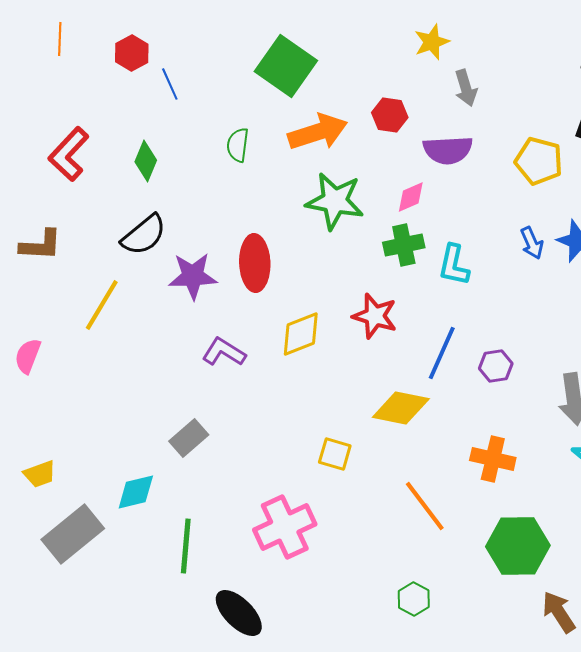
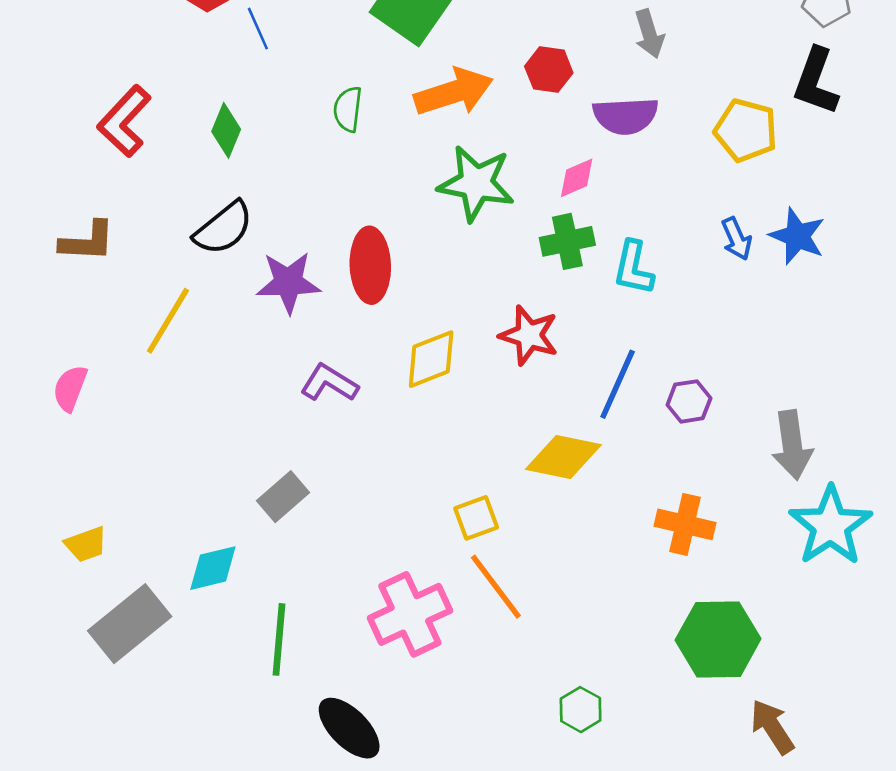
yellow square: (335, 454) -> (476, 518), turned -36
orange line: (425, 506) -> (496, 587), moved

